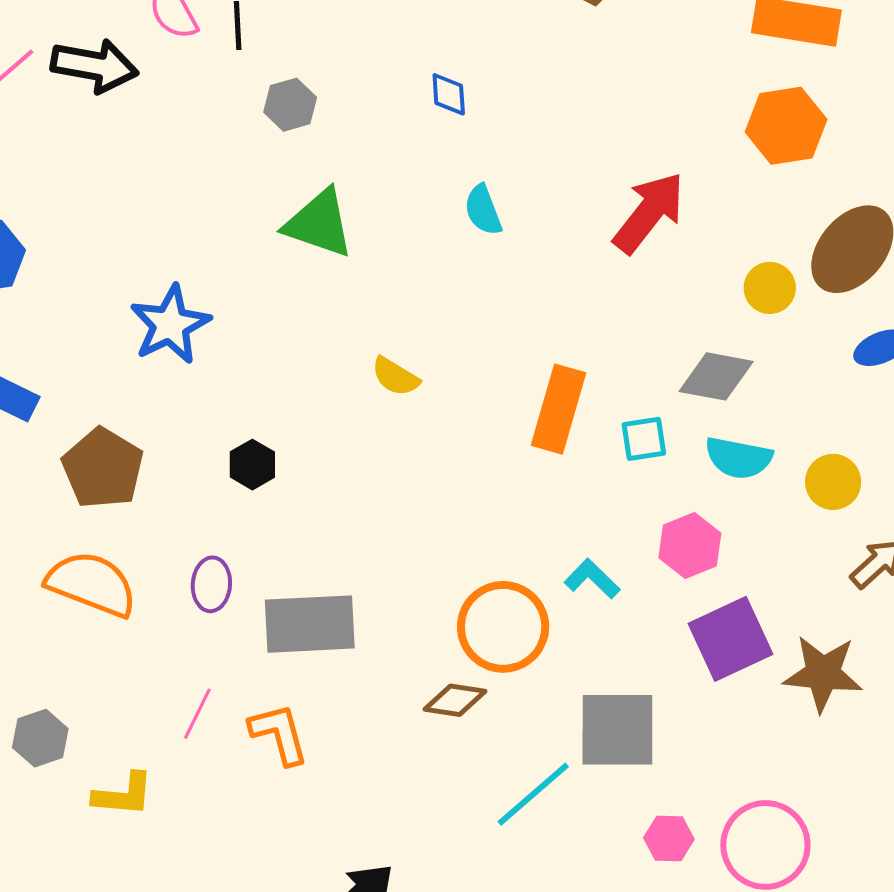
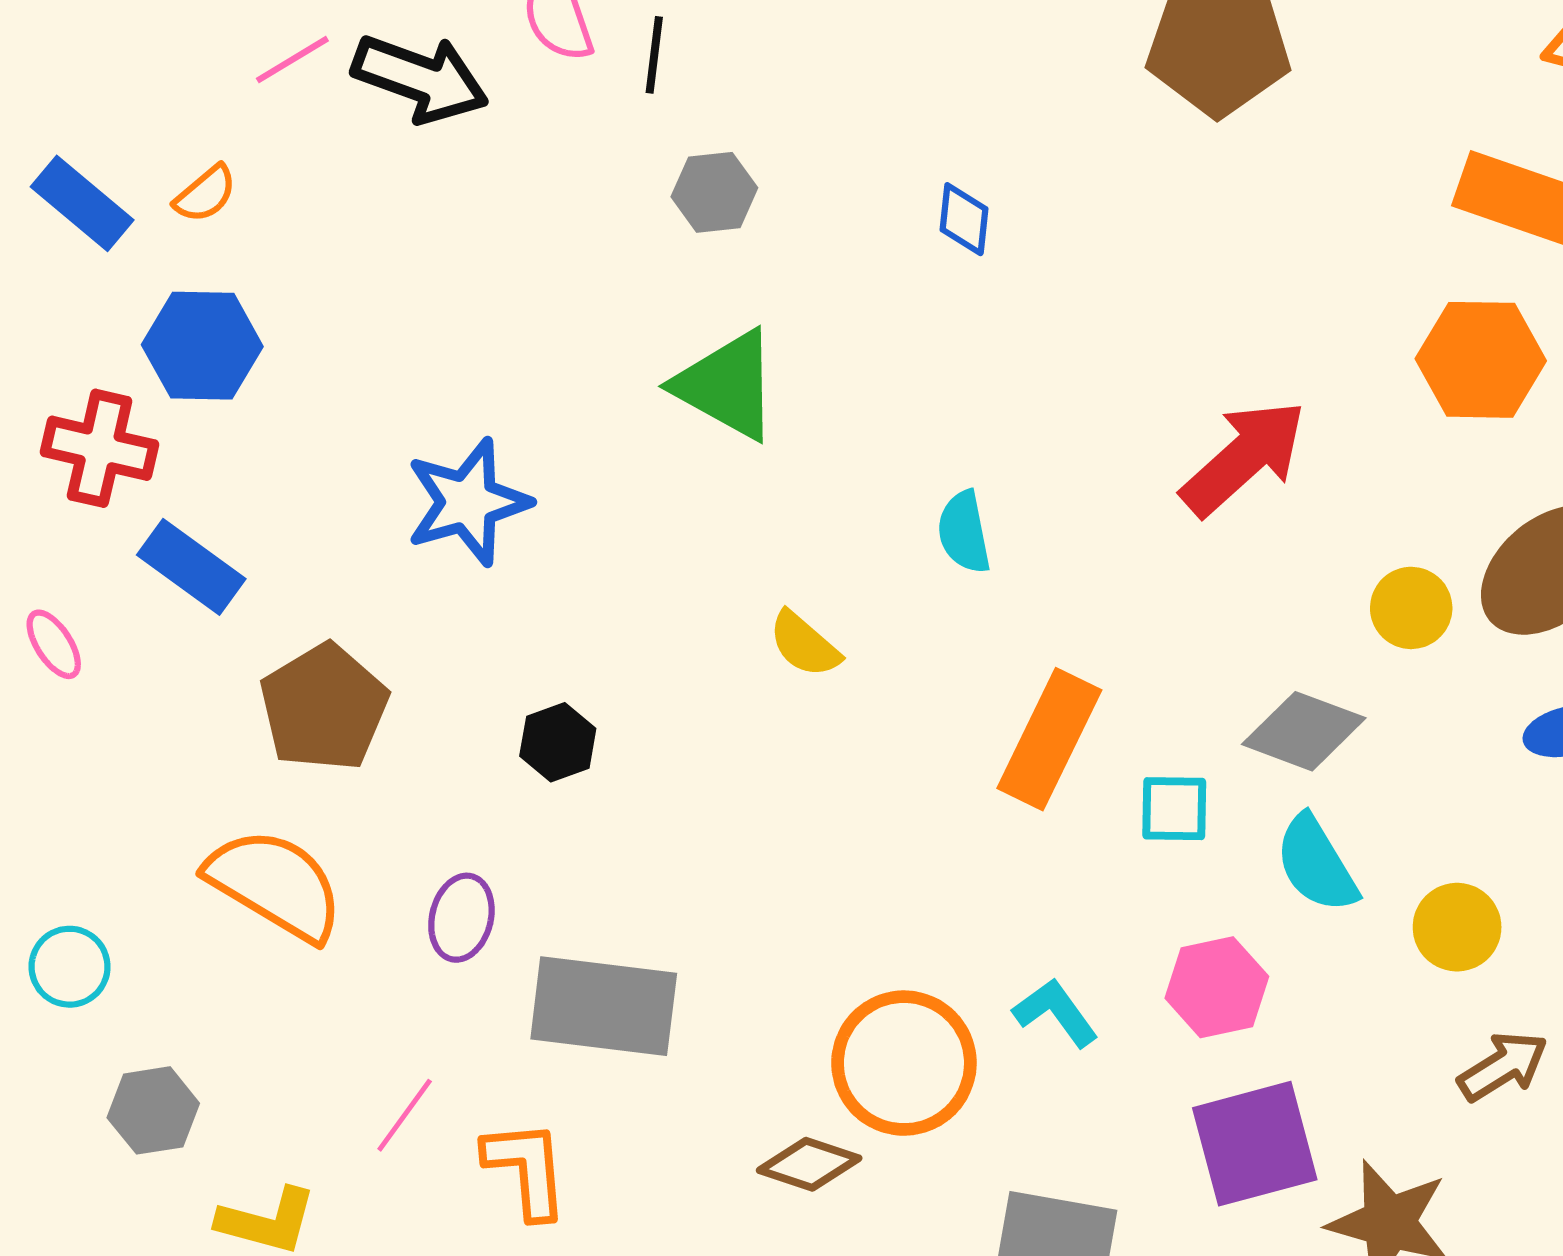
cyan semicircle: (483, 210) -> (964, 532), moved
cyan semicircle: (739, 458) -> (1316, 864), turned 38

